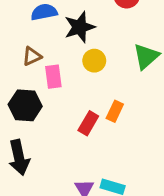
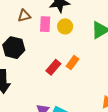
pink rectangle: (53, 77) -> (45, 24), moved

